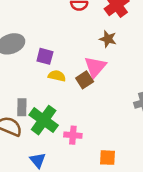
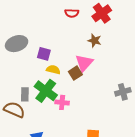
green cross: (44, 120) -> (46, 91), moved
pink cross: (73, 135) -> (62, 102), moved

